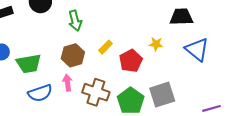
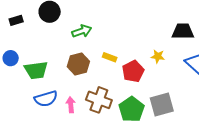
green arrow: (75, 21) -> (82, 31), turned -96
yellow rectangle: (106, 47) -> (110, 57), turned 64
pink arrow: (68, 83) -> (71, 105), moved

